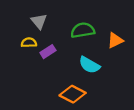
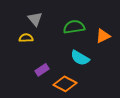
purple rectangle: (48, 52) -> (42, 70), moved

